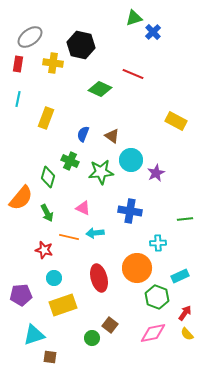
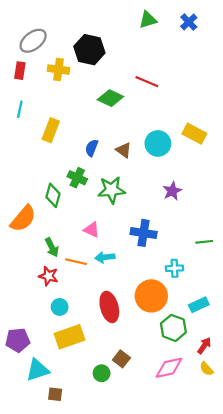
blue cross: (153, 32) -> (189, 22), moved
cyan circle: (131, 160) -> (158, 143), moved
green arrow: (47, 213) -> (52, 247), moved
purple pentagon: (21, 295) -> (18, 340), moved

